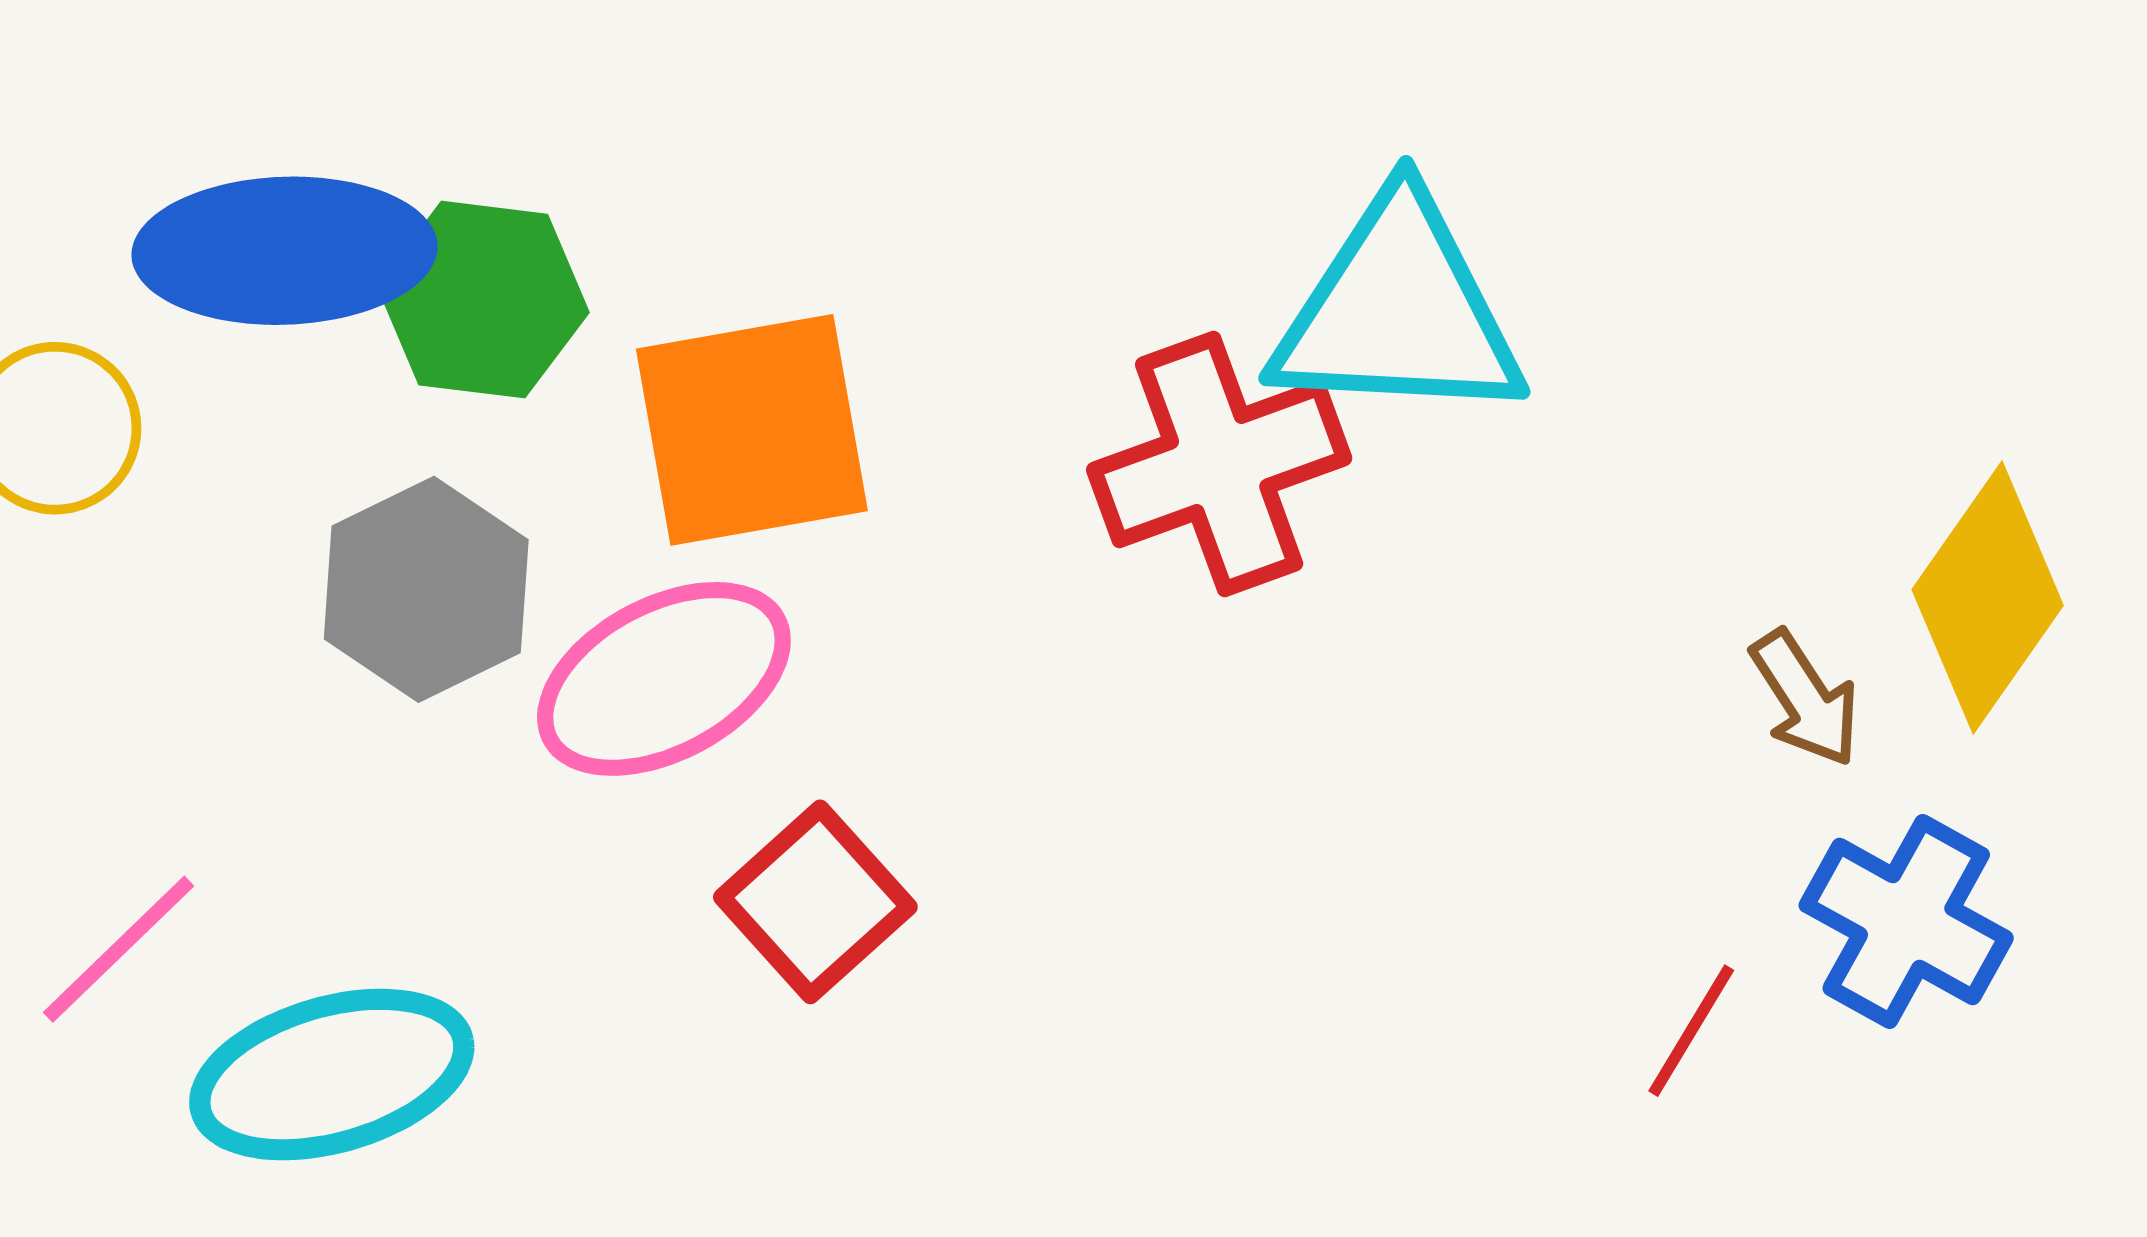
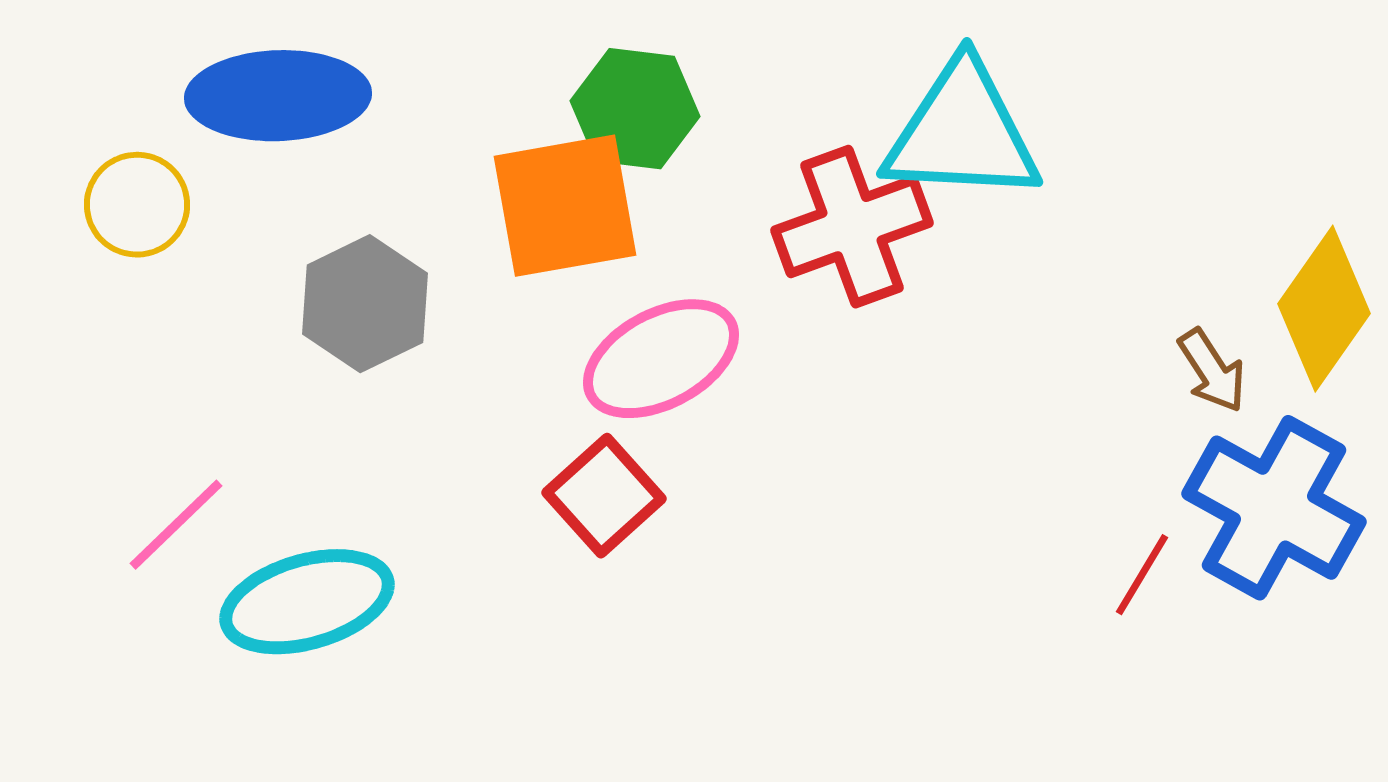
green hexagon: (483, 300) -> (635, 109), moved
pink ellipse: (664, 679) -> (661, 359), moved
blue cross: (1906, 922) -> (1274, 508), size x1.4

